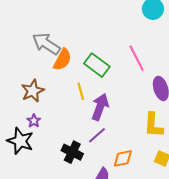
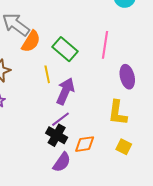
pink line: (137, 58) -> (105, 45), turned 32
black cross: (72, 152) -> (57, 135), moved

